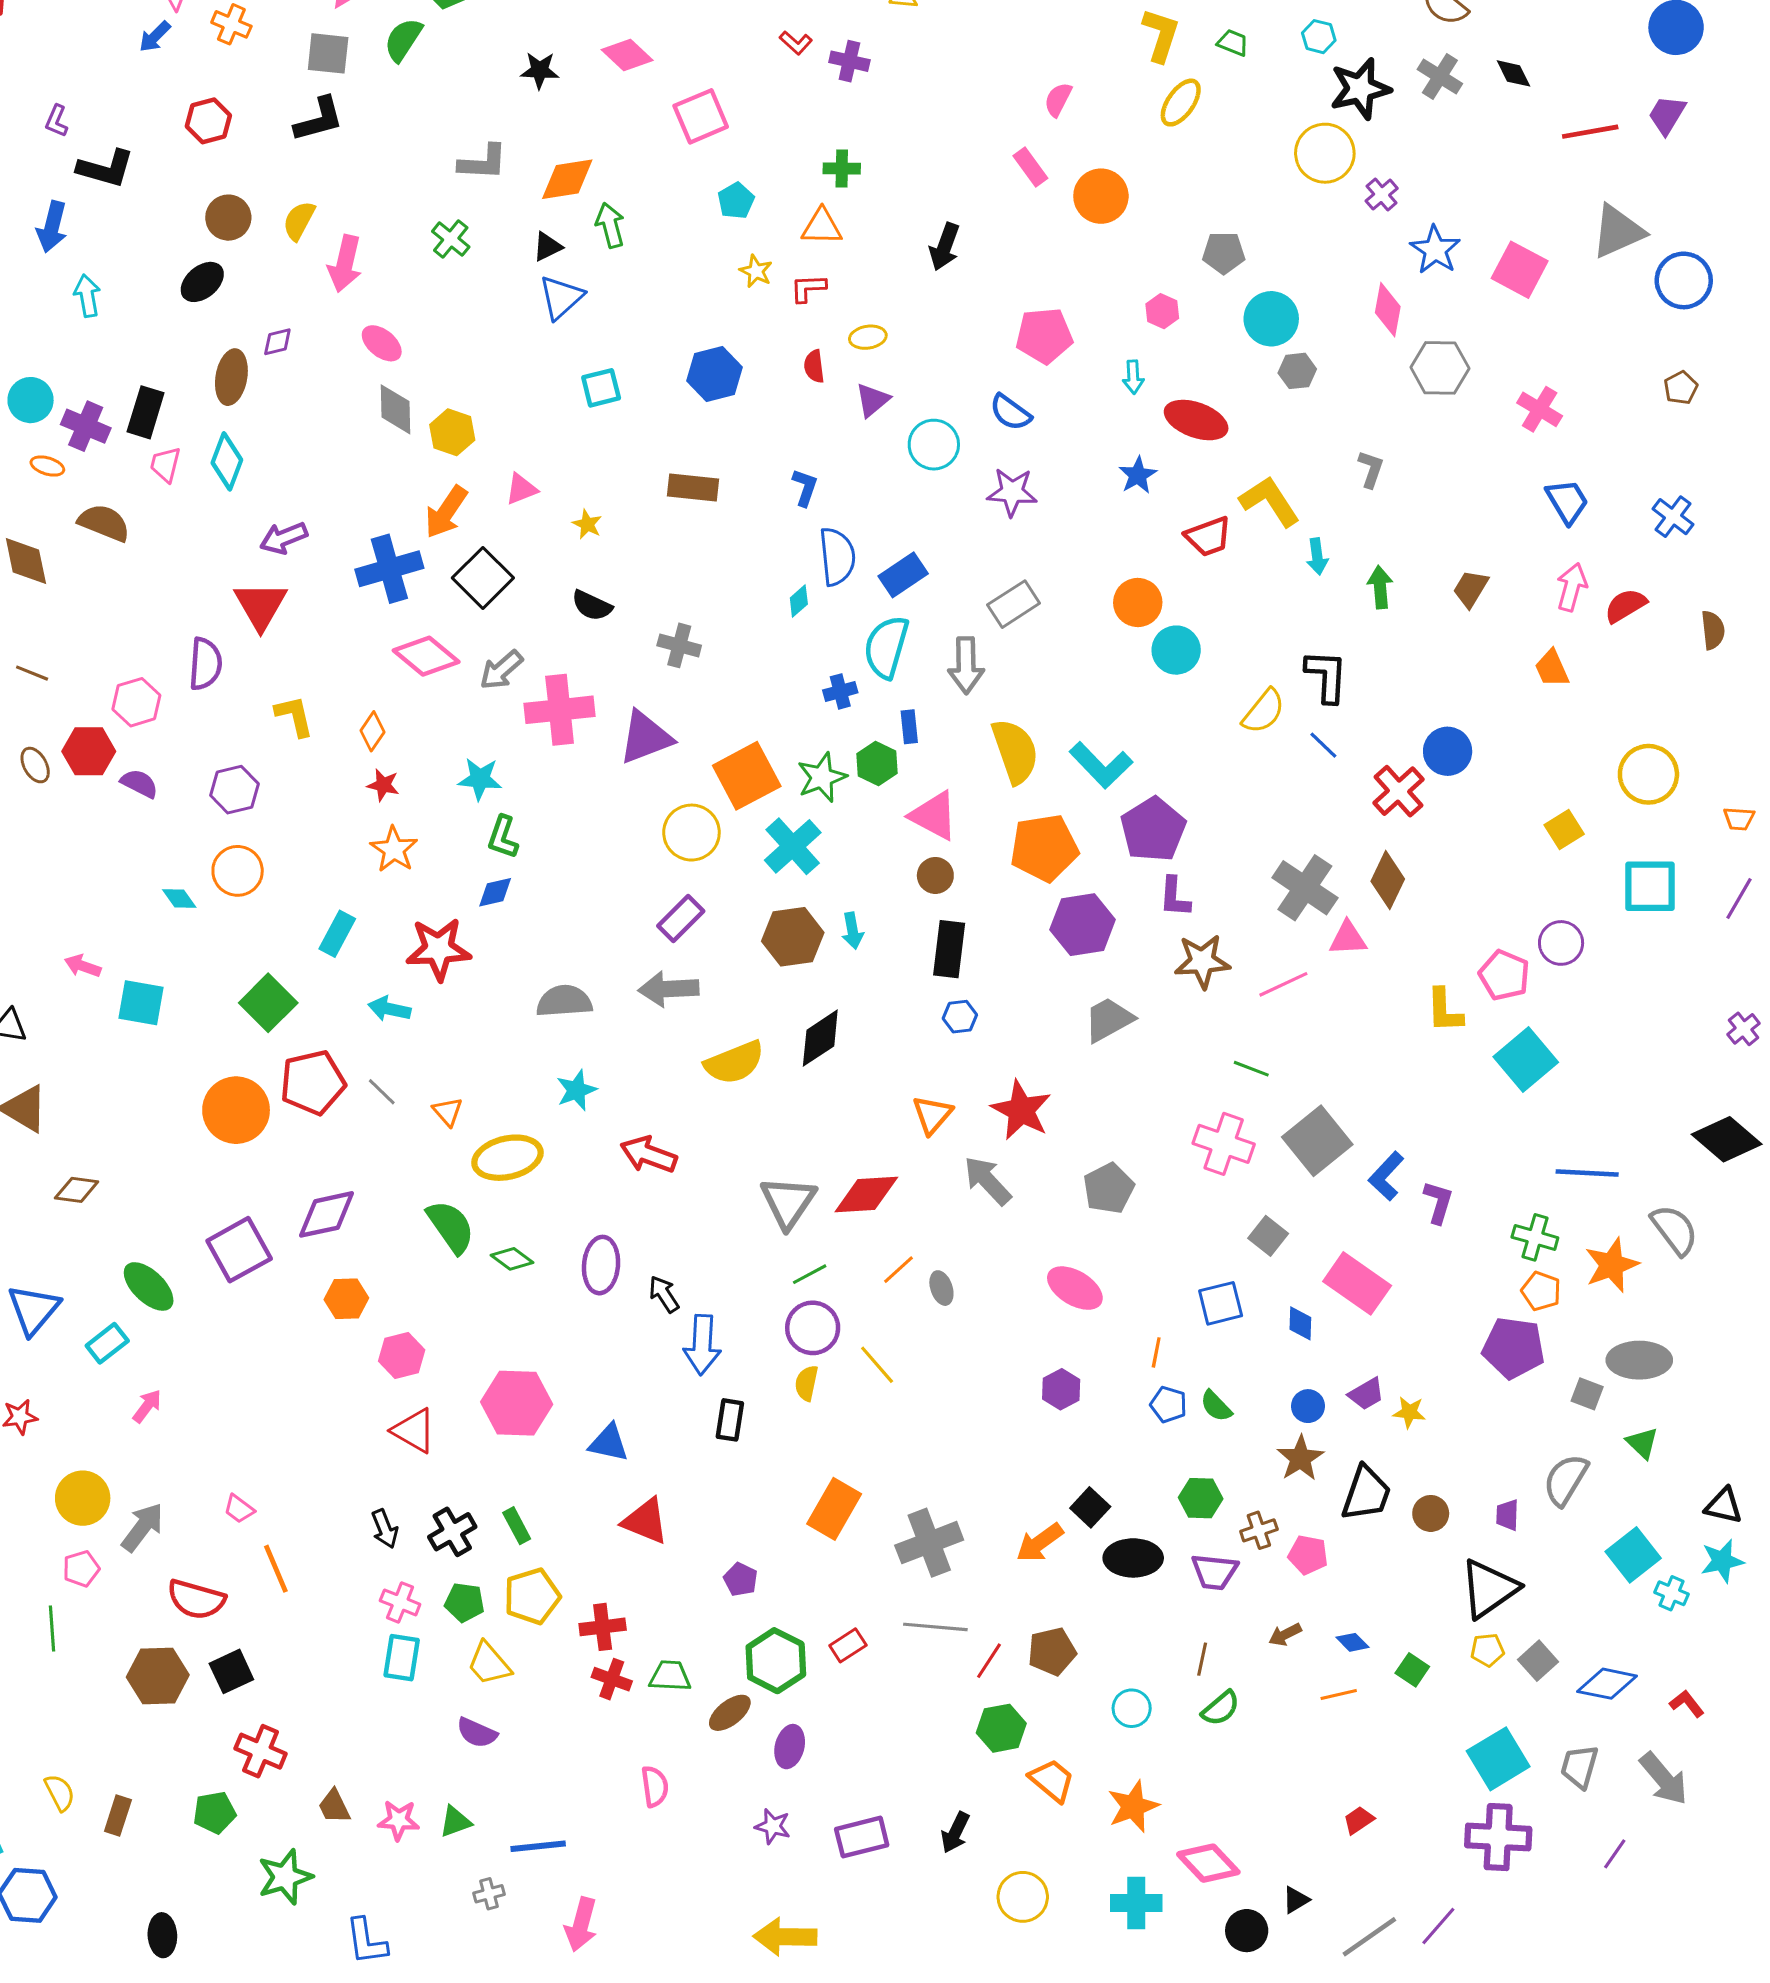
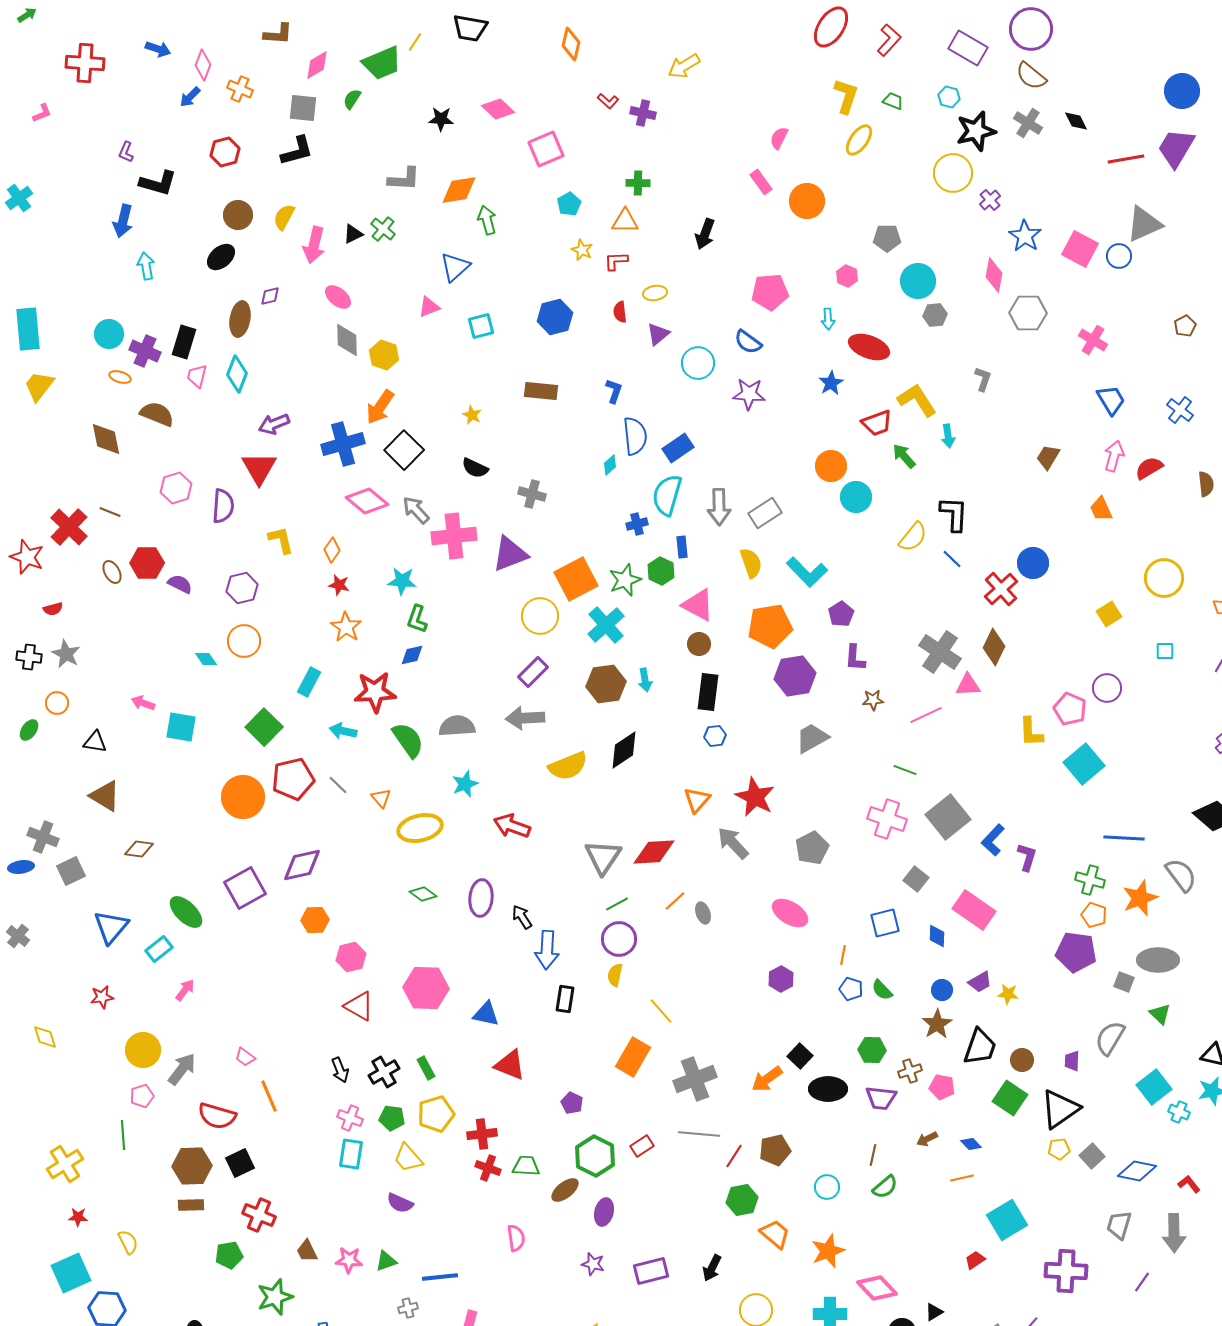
green semicircle: (403, 40) -> (352, 99), size x0.7
purple trapezoid: (1667, 115) -> (1176, 148), size x1.5
black triangle: (547, 247) -> (353, 234), moved
blue circle: (1684, 280) -> (1119, 256), moved, size x0.7
pink triangle: (521, 489) -> (429, 307), moved
green arrow: (1380, 587) -> (904, 456), moved, turned -36
gray rectangle: (1014, 604) -> (765, 513), moved
gray arrow: (501, 670) -> (416, 510), turned 88
pink hexagon: (136, 702) -> (176, 488), moved
yellow semicircle: (1015, 751) -> (751, 563), size x0.7
purple pentagon: (1153, 829) -> (841, 614), size x0.6
cyan square: (1650, 886) -> (1165, 651), size x0.5
brown star: (1202, 961) -> (873, 700), size x0.6
green semicircle: (451, 1227) -> (408, 740), moved
yellow line: (877, 1365) -> (661, 1011), moved
green square: (1412, 1670) -> (1010, 1098), moved, size x1.6
cyan square: (1498, 1759) -> (1007, 1220), moved
gray arrow: (1664, 1779) -> (1174, 1233), turned 39
brown rectangle: (118, 1816) -> (191, 1205), moved, turned 70

